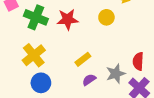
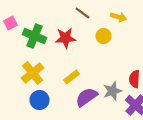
yellow rectangle: (83, 59) -> (71, 77), moved
purple semicircle: (89, 80) -> (86, 97), size x1.6

